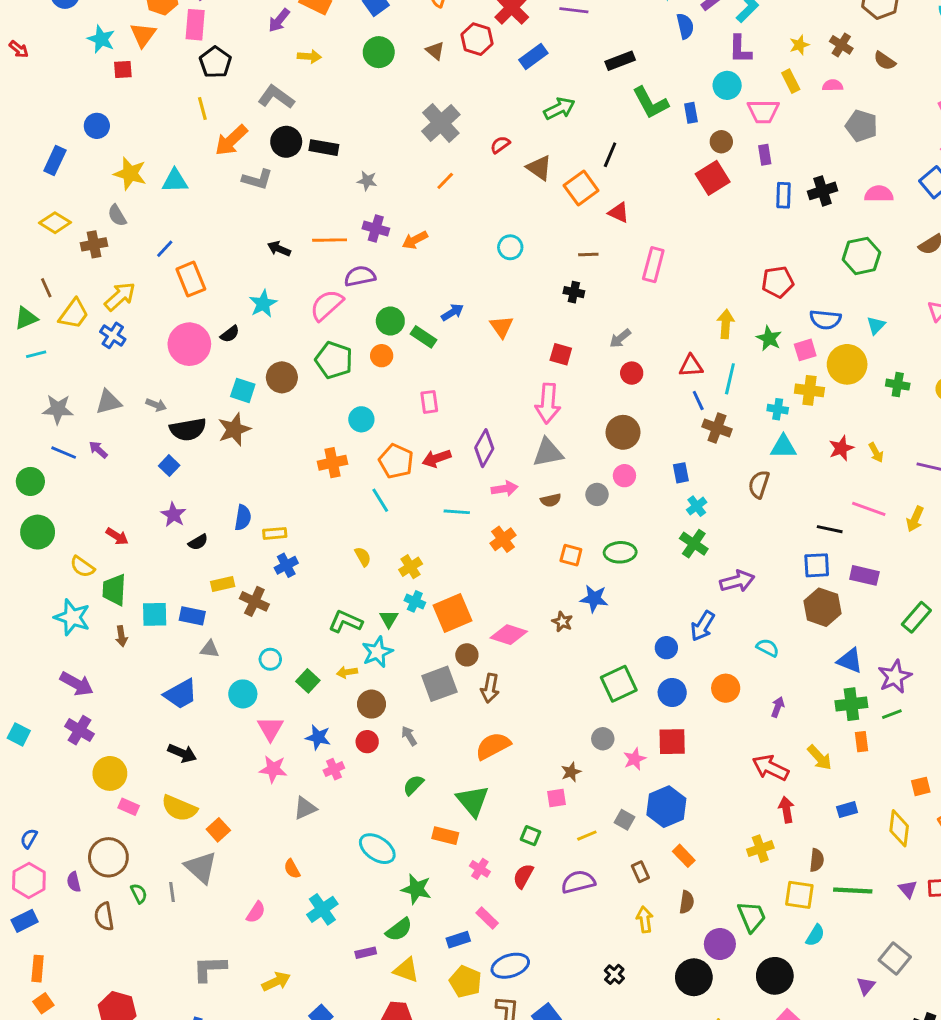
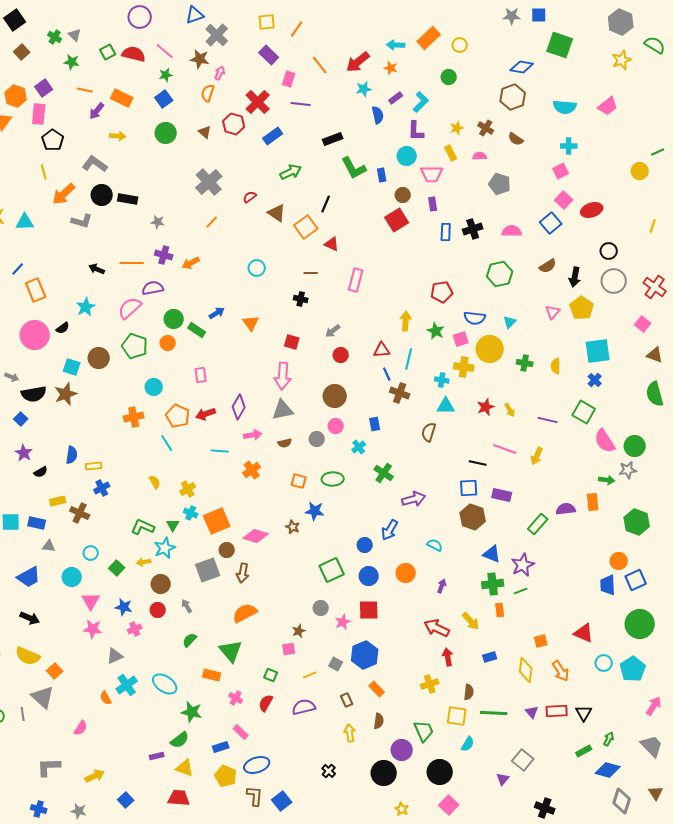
cyan cross: (697, 506) -> (359, 447), moved
cyan cross: (322, 909) -> (127, 685), moved

